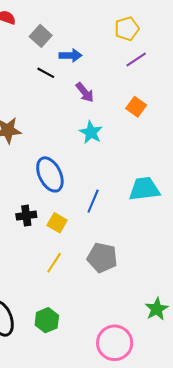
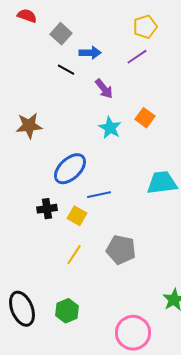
purple line: (136, 60) -> (137, 57), moved
orange square: (136, 107) -> (145, 118), moved
blue ellipse: (50, 174) -> (70, 169), turned 72
blue line: (93, 201) -> (99, 195), moved, turned 55

